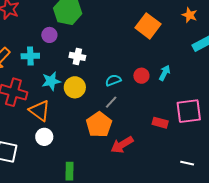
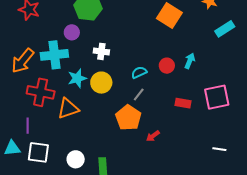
cyan cross: (30, 56) -> (54, 55), size x1.5
orange triangle: (40, 111) -> (68, 109), turned -50
red rectangle: (160, 123) -> (183, 103), moved
white circle: (44, 137) -> (76, 159), moved
red arrow: (122, 145) -> (153, 136), size x0.6

